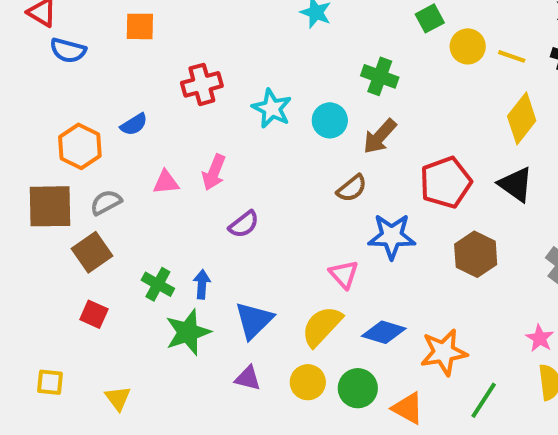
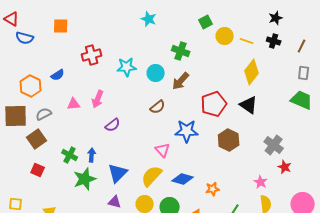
cyan star: (272, 108) -> (127, 67), turned -30
brown semicircle: (352, 188) -> (158, 107), moved
orange star: (444, 352) -> (213, 189), size x0.6

